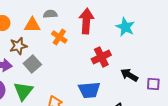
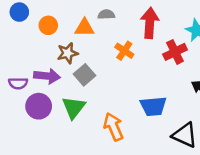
orange cross: (59, 37) -> (124, 51), moved
red cross: (101, 57) -> (175, 52), moved

